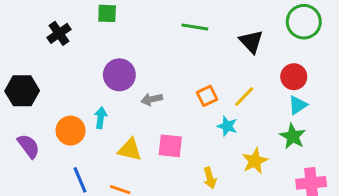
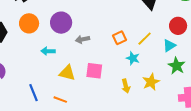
cyan triangle: (298, 105) -> (169, 46), moved
cyan arrow: (101, 118) -> (48, 51), turned -96
orange circle: (71, 131) -> (29, 23), moved
yellow arrow: (210, 178) -> (126, 86), moved

